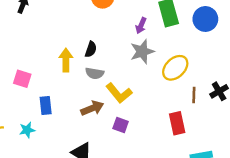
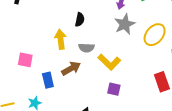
black semicircle: (91, 49) -> (80, 20), moved
brown arrow: (92, 108) -> (71, 68), moved

